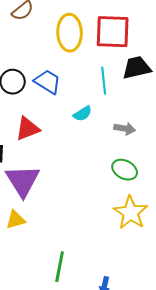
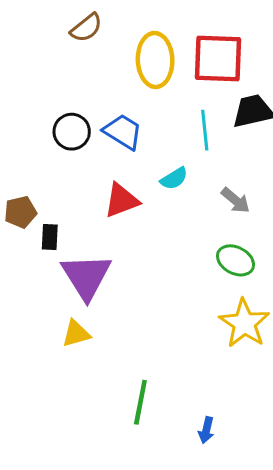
red triangle: (28, 129) -> (121, 200), moved
gray arrow: (125, 129) -> (236, 200), turned 30

